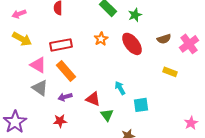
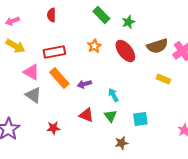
brown semicircle: (164, 39) -> (157, 46), size x1.5
purple arrow: (65, 97) -> (84, 84), moved
red triangle: (93, 99) -> (86, 115), moved
cyan square: (141, 105) -> (140, 119), moved
green triangle: (107, 115) -> (110, 116), moved

